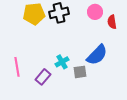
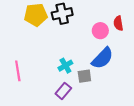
pink circle: (95, 12) -> (100, 31), moved
purple rectangle: (43, 77) -> (63, 91), moved

